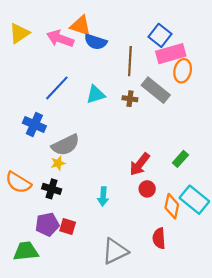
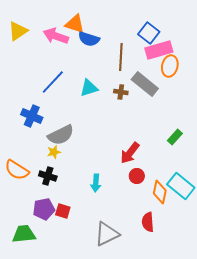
green rectangle: (180, 159) -> (175, 137), moved

